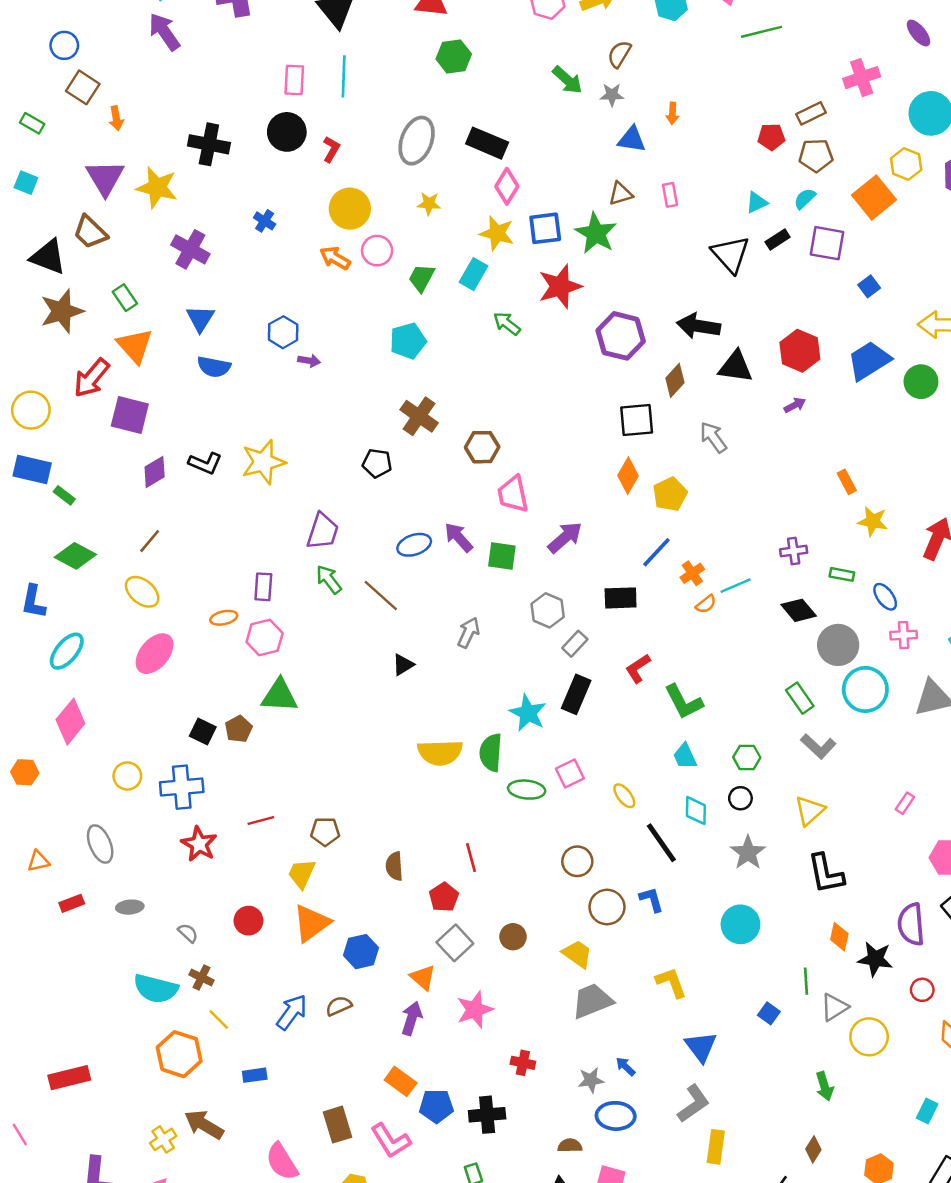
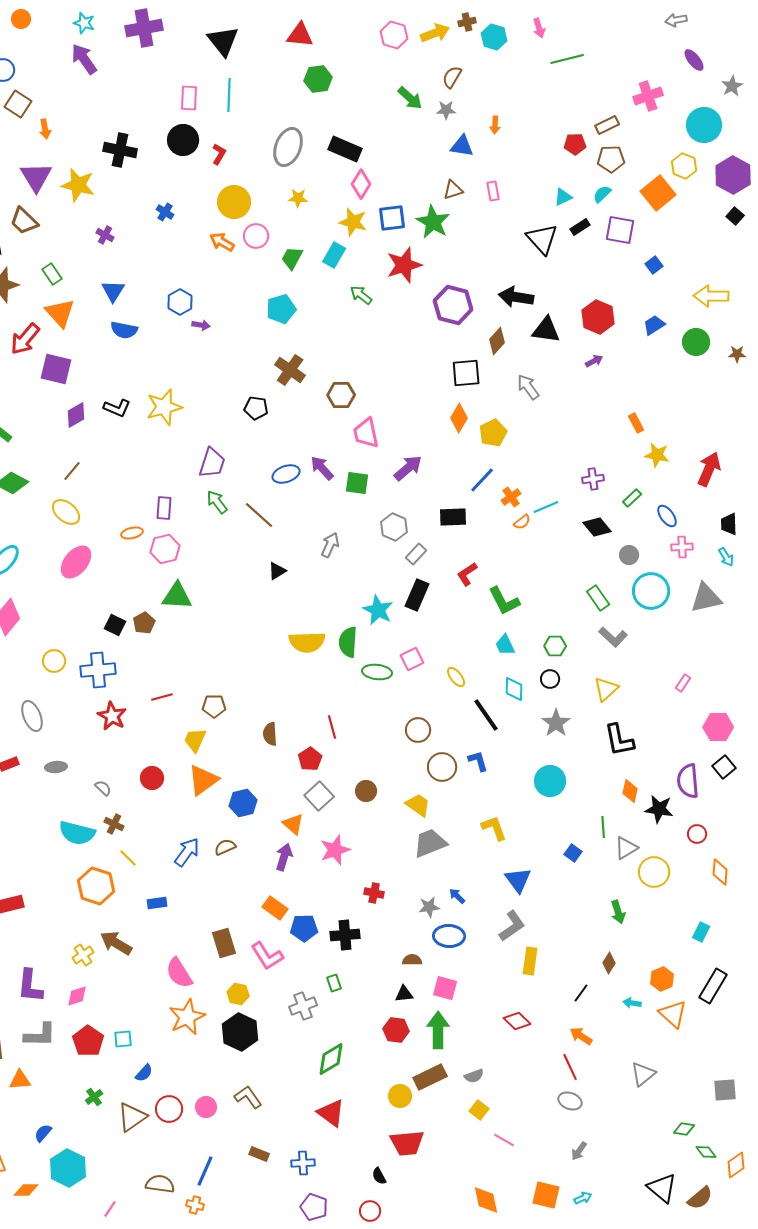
purple cross: (190, 249) -> (105, 235), size x0.6
blue trapezoid: (869, 361) -> (654, 325), size x0.6
green rectangle: (842, 574) -> (632, 498), turned -54
gray circle: (838, 645) -> (629, 555), size x0.6

